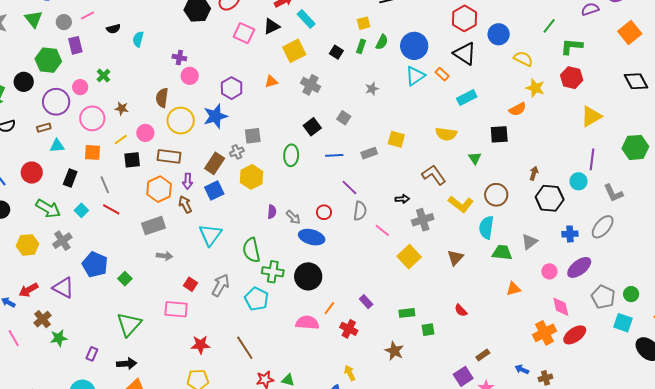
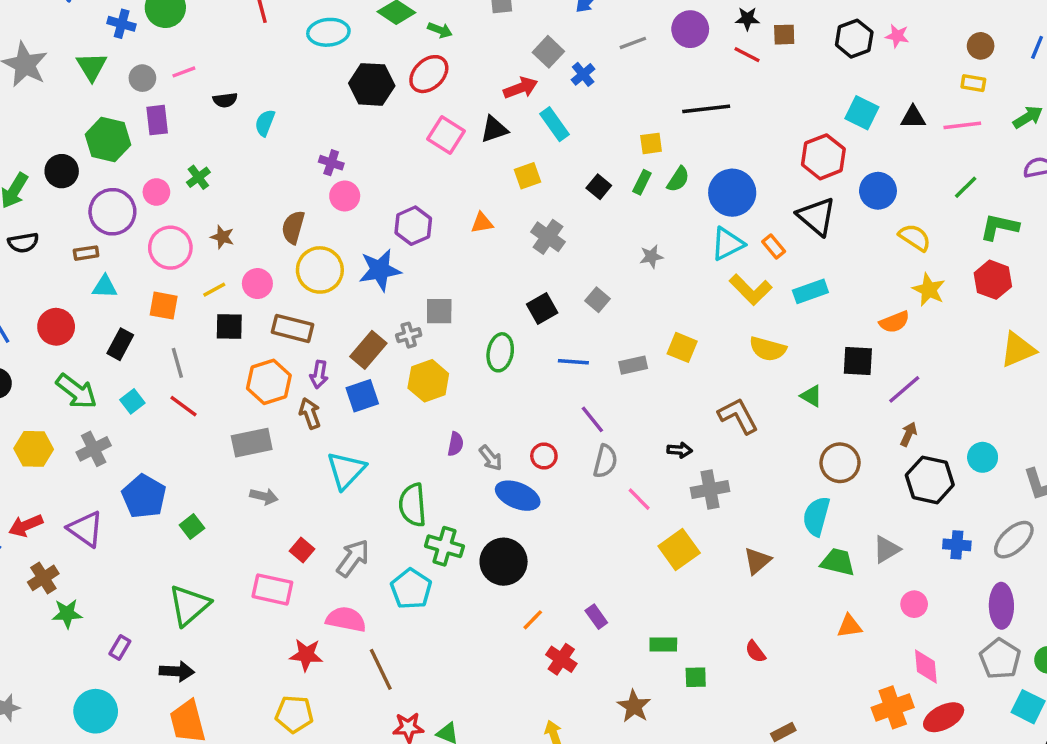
yellow square: (294, 51) -> (528, 176), size x0.7
green triangle: (475, 158) -> (811, 396), turned -32
purple line: (592, 159) -> (904, 389), moved, turned 35
yellow L-shape: (461, 204) -> (751, 290), moved
purple ellipse: (579, 267) -> (1001, 606), moved, turned -60
pink semicircle: (307, 323) -> (346, 619), moved

